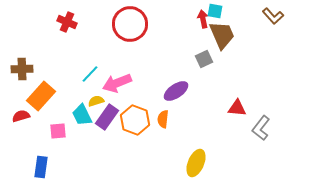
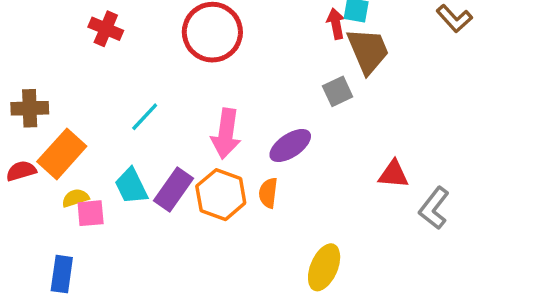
pink arrow: (117, 83) -> (226, 134), moved, turned -60
yellow semicircle: (96, 101) -> (75, 198), moved
red semicircle: (21, 116) -> (21, 171), moved

